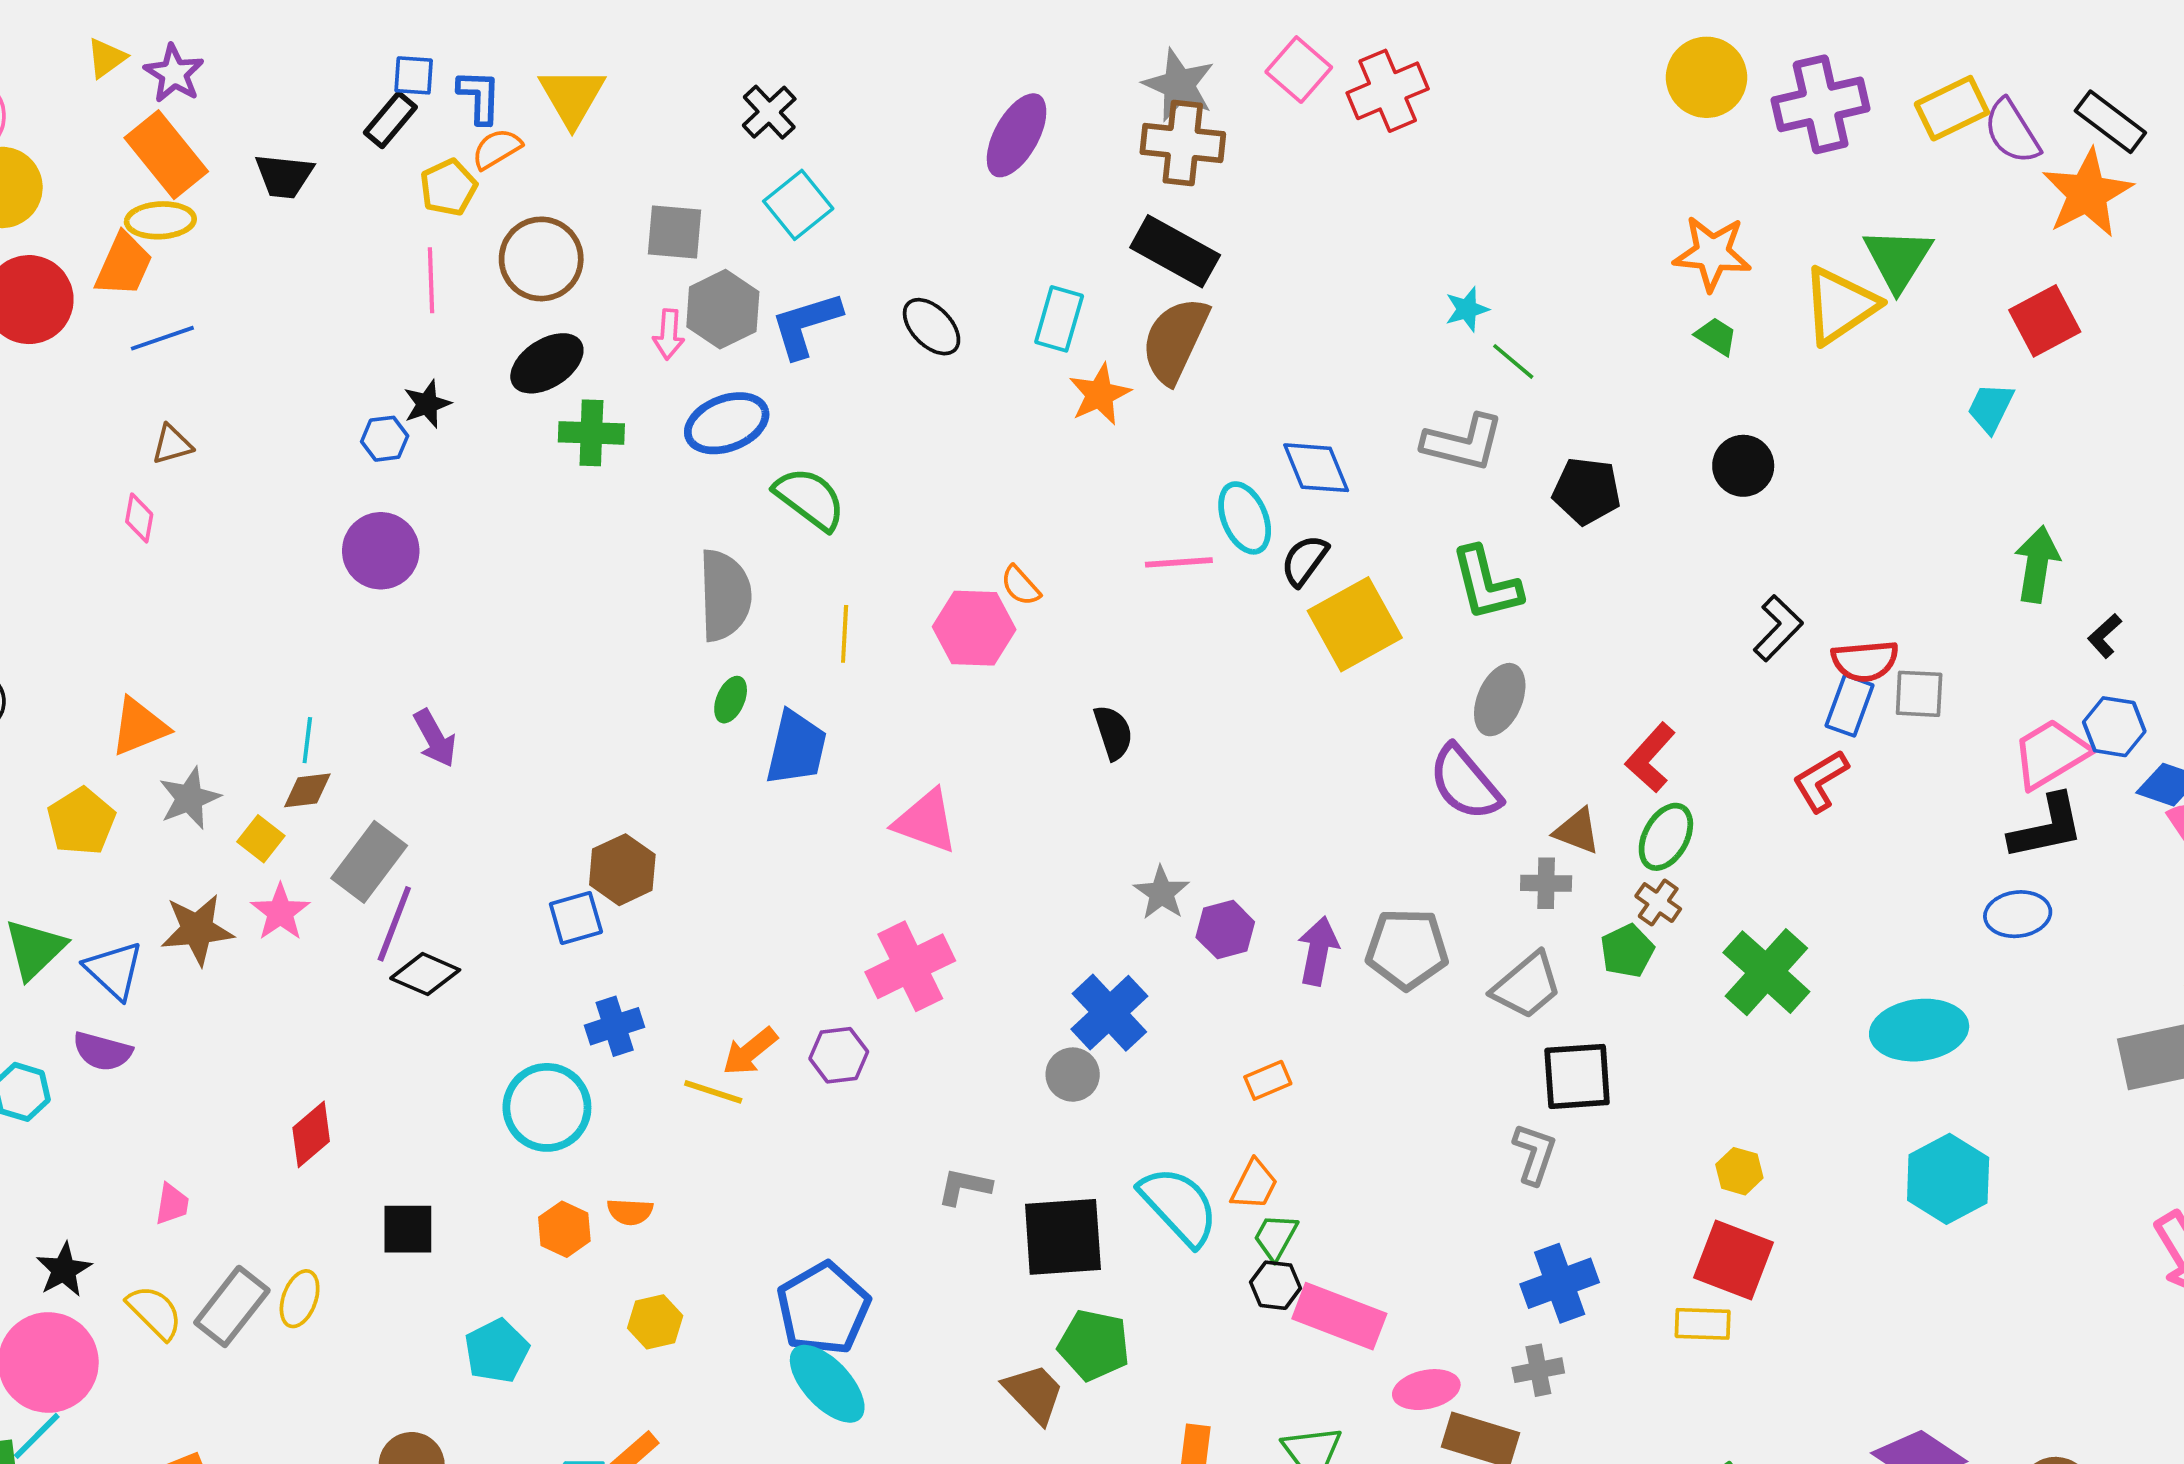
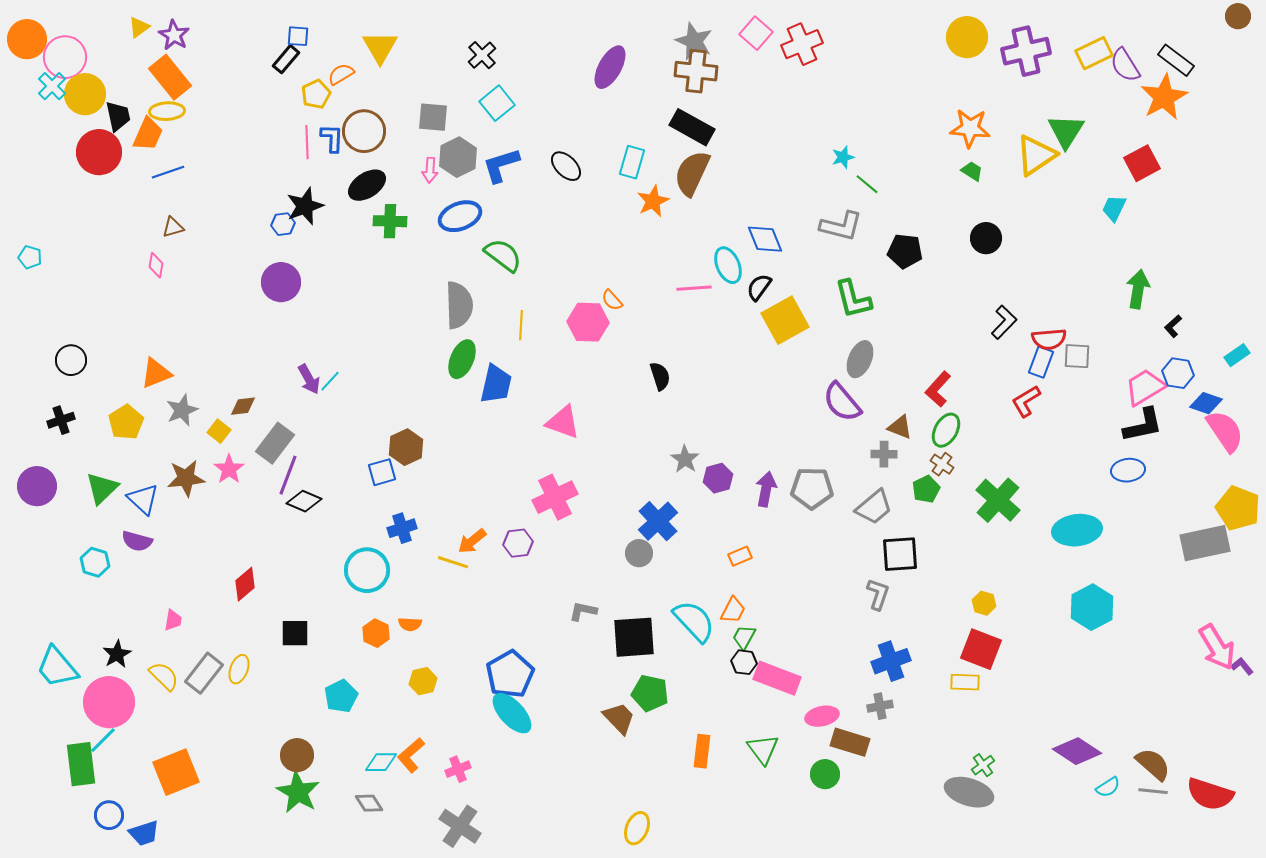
blue L-shape: (479, 97) -> (332, 138), moved
black trapezoid: (284, 176) -> (118, 116), moved, turned -108
black star: (427, 404) -> (305, 206), size x1.5
green ellipse: (731, 700) -> (462, 359), size x1.6
cyan line: (307, 740) -> (330, 381), moved, turned 35

